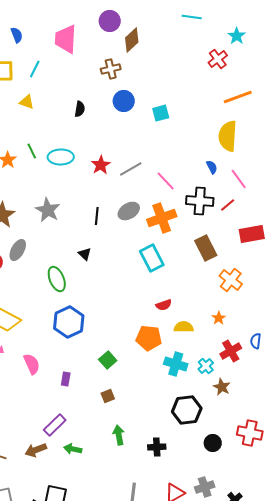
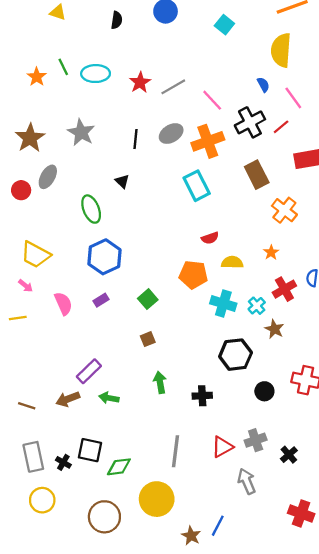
cyan square: (161, 113) -> (224, 25), moved, turned -36
black cross: (200, 201) -> (250, 122), turned -32
purple rectangle: (66, 379) -> (101, 300), moved, turned 48

